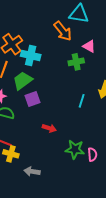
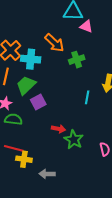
orange arrow: (63, 31) -> (54, 43), moved
pink triangle: (89, 46) -> (86, 26), moved
green star: (75, 149) -> (74, 140), moved, turned 30

